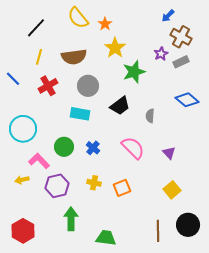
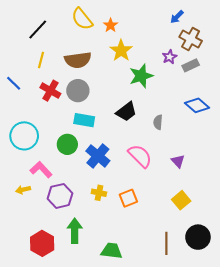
red cross: (48, 86) -> (50, 91), turned -30
gray circle: (88, 86) -> (78, 91), moved
green circle: (64, 147) -> (67, 144), moved
blue cross: (93, 148) -> (98, 156), size x1.6
red hexagon: (23, 231) -> (42, 243), moved

